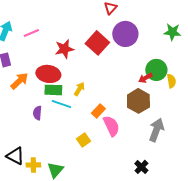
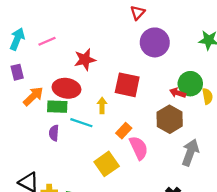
red square: (97, 43) -> (127, 85), moved, turned -30
red arrow: (145, 78) -> (178, 93), turned 48
yellow arrow: (79, 89) -> (102, 105), turned -32
green rectangle: (53, 90) -> (57, 107), moved
yellow square: (83, 140) -> (107, 164), size x1.5

